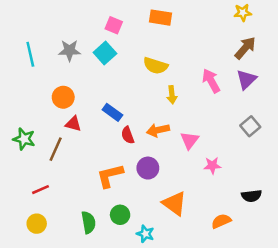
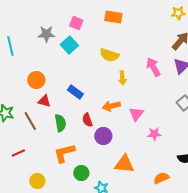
gray star: (70, 50) -> (46, 34), moved
red semicircle: (128, 135) -> (87, 120), moved
brown line: (56, 149) -> (30, 121), turned -54
orange L-shape: (110, 176) -> (64, 153), moved
orange triangle: (174, 203) -> (124, 164), turned -30
green semicircle: (88, 222) -> (60, 123), moved
yellow circle: (37, 224) -> (37, 181), moved

